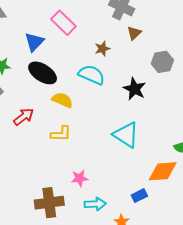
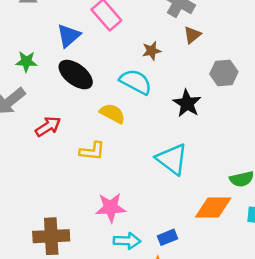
yellow semicircle: (62, 100) -> (112, 113), moved
pink star: (80, 178) -> (111, 208), size x1.4
blue rectangle: (139, 196) -> (168, 237), moved
brown cross: (49, 203) -> (51, 236), moved

